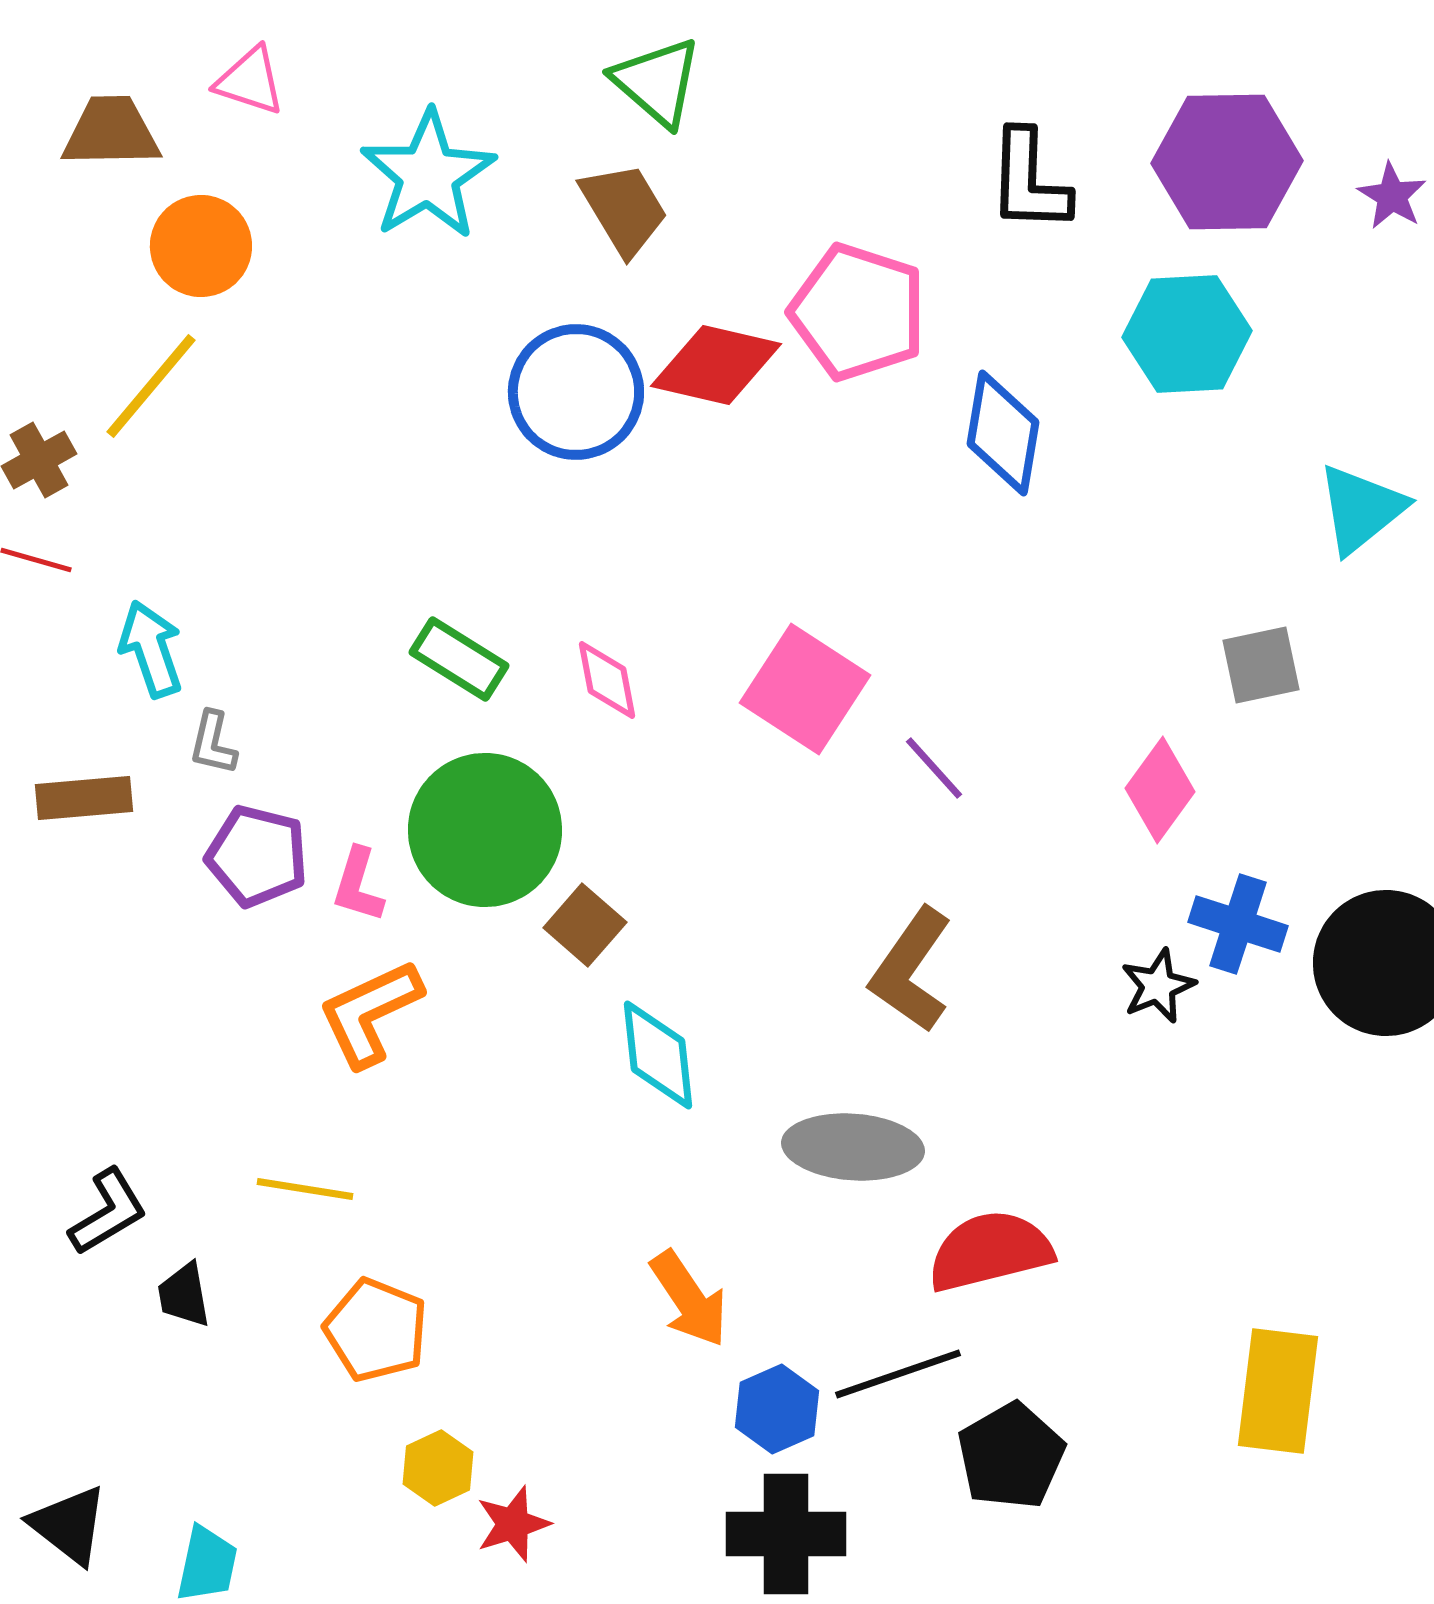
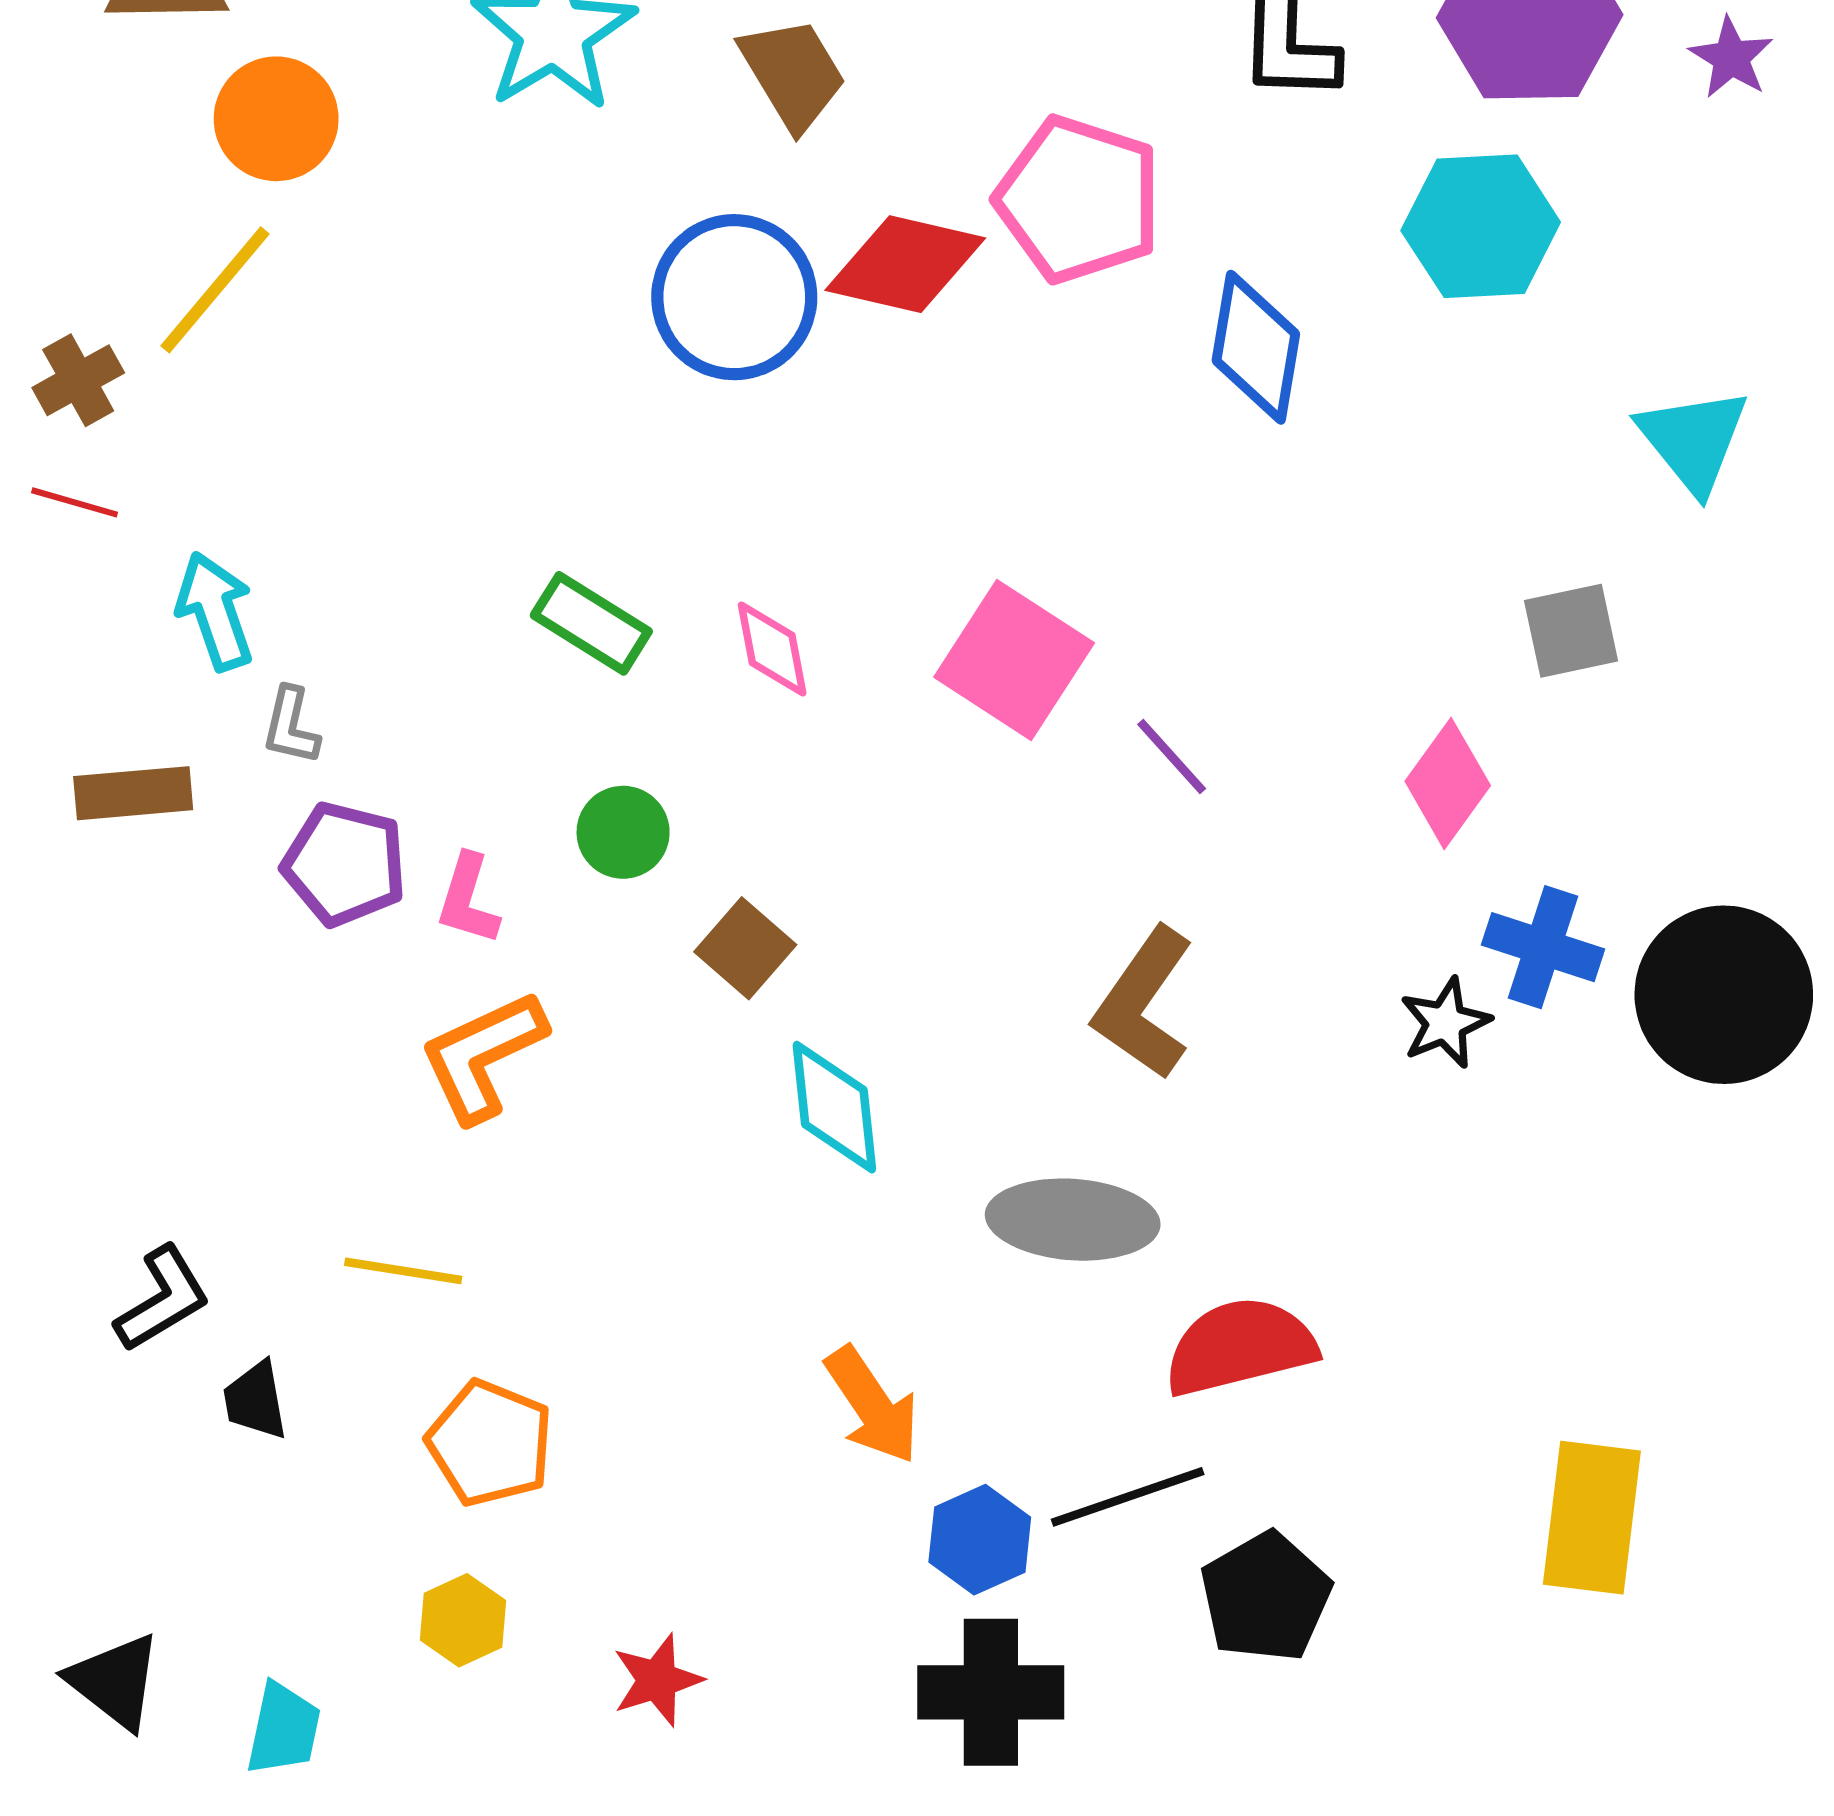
cyan triangle: (1361, 509) -> (1693, 440), turned -30
green circle: (485, 830) -> (623, 832), size x0.5
yellow hexagon: (438, 1468) -> (463, 1620), moved

